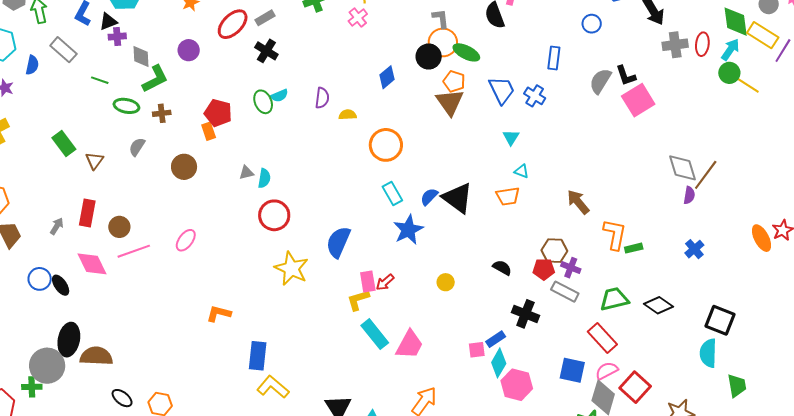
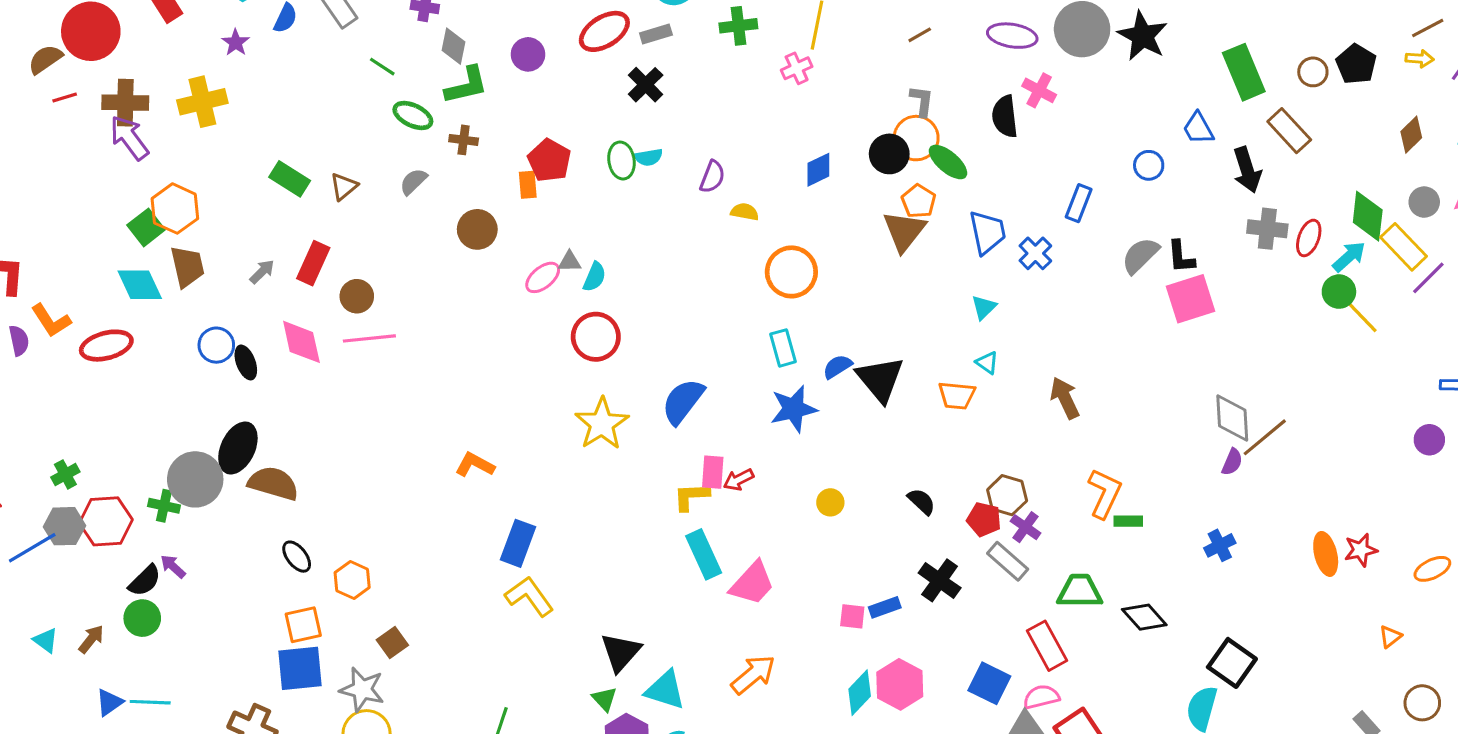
green rectangle: (64, 144) -> (290, 179), moved, turned -35
brown arrow: (578, 202) -> (1065, 398), moved
pink ellipse: (186, 240) -> (543, 277), moved
cyan diamond: (499, 363) -> (860, 693), moved

